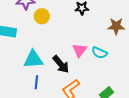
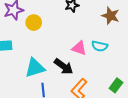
brown star: (116, 26) -> (111, 16), turned 30
pink triangle: (80, 50) -> (79, 48), turned -35

